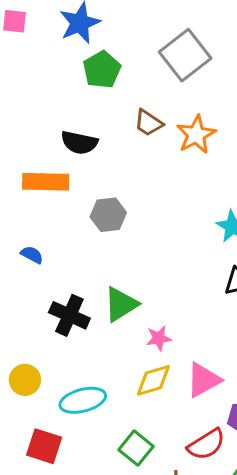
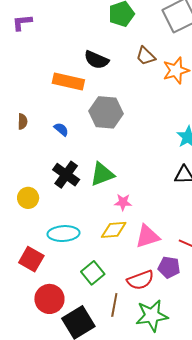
gray hexagon: (108, 215) -> (106, 112), size x1.4
blue semicircle: (32, 255) -> (61, 129), moved
yellow circle: (25, 380) -> (28, 198), moved

